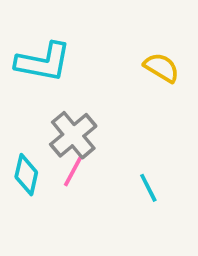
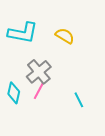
yellow semicircle: (161, 68) -> (65, 36), moved

